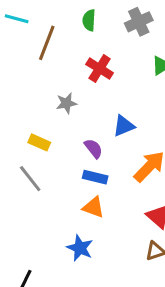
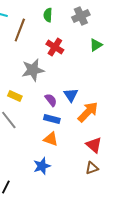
gray star: (66, 103) -> (33, 70), size x1.6
blue triangle: (124, 126) -> (71, 95), moved, turned -42
blue star: (80, 248) -> (42, 166), turned 30

